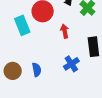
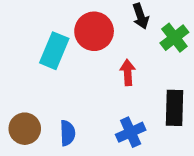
cyan rectangle: (22, 25) -> (54, 51), turned 36

